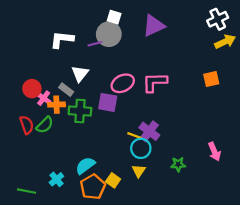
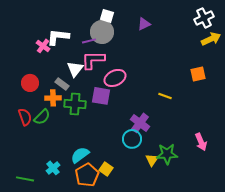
purple triangle: (154, 26) -> (144, 24), size x0.6
pink L-shape: (155, 82) -> (93, 60), moved
pink cross: (44, 98) -> (43, 46), moved
yellow line: (134, 136) -> (165, 96), moved
green star: (178, 164) -> (167, 154), size x1.5
yellow triangle: (139, 171) -> (152, 160), moved

